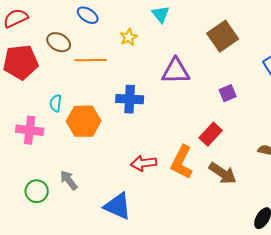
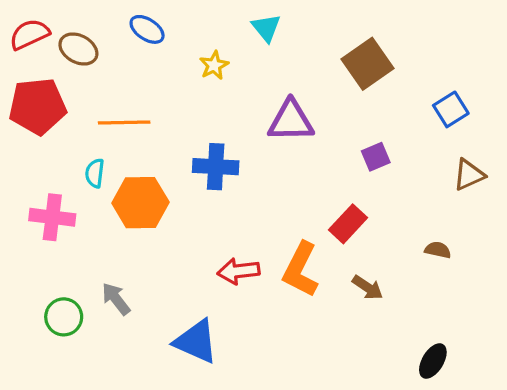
brown ellipse: (59, 42) -> (78, 49), moved
orange line: (91, 60) -> (124, 123), moved
brown arrow: (223, 173) -> (368, 287), size x0.7

